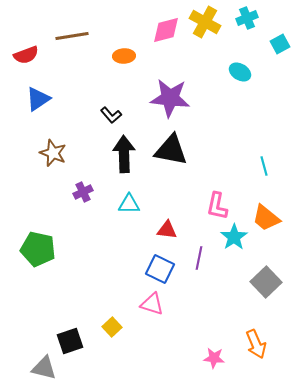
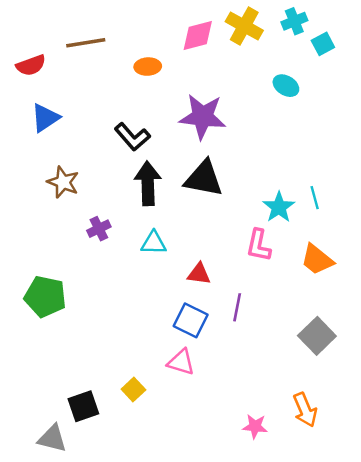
cyan square: (280, 44) -> (323, 44), moved
black L-shape: (111, 115) -> (132, 137), size x1.4
cyan star: (234, 237) -> (279, 207), moved

